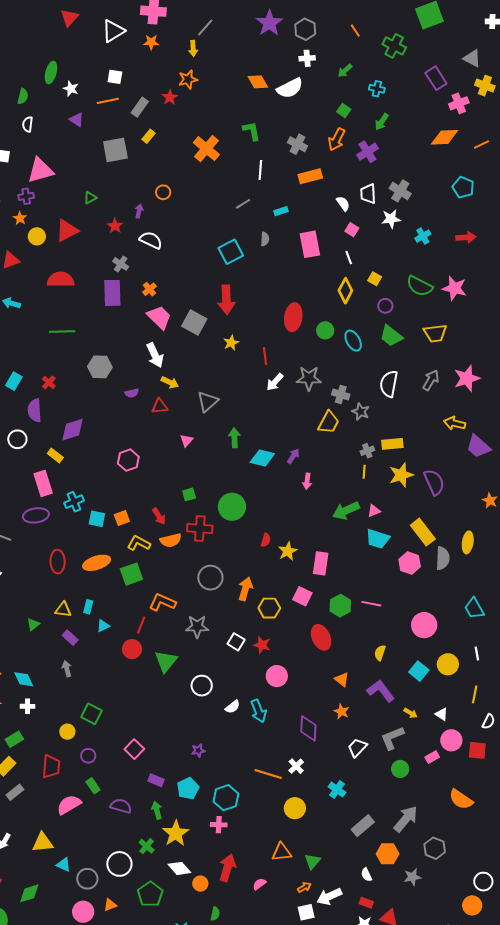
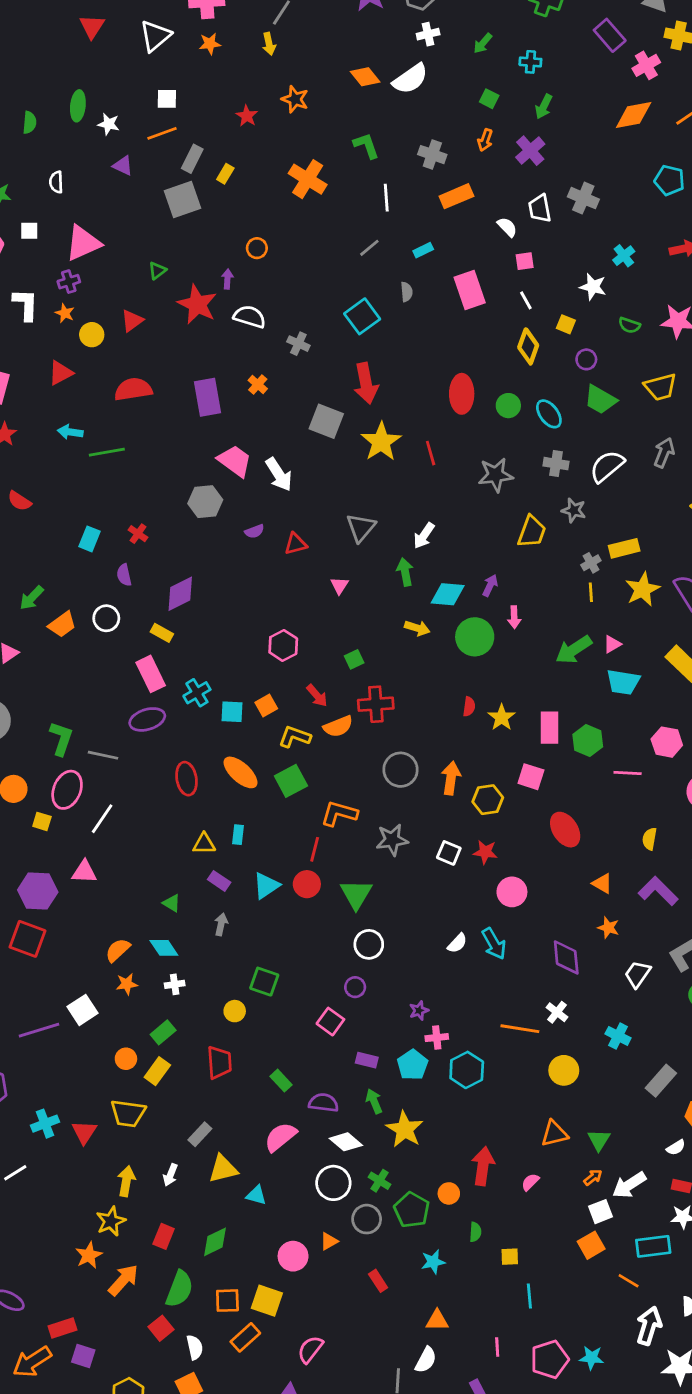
orange star: (188, 79) -> (295, 99), moved, turned -30
green semicircle: (23, 96) -> (30, 122), moved
gray rectangle: (140, 107) -> (192, 159), moved
orange arrow: (337, 139) -> (485, 140), size x0.7
white star: (391, 219) -> (593, 287), moved, turned 30
red star: (115, 226) -> (197, 304), size x1.8
pink square: (352, 230) -> (525, 261), turned -32
red triangle: (67, 231) -> (132, 321), size x0.7
gray cross: (121, 264) -> (298, 344), moved
green semicircle: (420, 286) -> (629, 325), size x0.6
pink trapezoid: (159, 317) -> (235, 461), moved
green line: (62, 332) -> (107, 452), moved
yellow star: (231, 343) -> (381, 442), size x1.8
yellow arrow: (170, 382) -> (417, 628), moved
white arrow: (275, 382) -> (424, 536), moved
white semicircle: (389, 384) -> (607, 466), turned 48
gray cross: (341, 395) -> (556, 464), moved
purple semicircle: (35, 410) -> (124, 575), size x0.7
pink hexagon: (128, 460) -> (283, 645), moved
green circle: (232, 507) -> (475, 637), moved
orange ellipse: (97, 563) -> (241, 772), turned 68
pink hexagon: (410, 563) -> (667, 742), moved
green hexagon: (340, 606) -> (588, 741), moved
green triangle: (33, 624) -> (172, 903), moved, turned -40
cyan triangle: (103, 626) -> (266, 886), moved, size x1.5
gray arrow: (67, 669) -> (221, 924), turned 35
white circle: (202, 686) -> (369, 944), moved
purple circle: (88, 756) -> (355, 987), moved
gray rectangle: (15, 792) -> (200, 1134), moved
pink semicircle: (69, 805) -> (280, 1137), moved
pink cross: (219, 825) -> (437, 1038), moved
green cross: (147, 846) -> (379, 1181), moved
white diamond: (179, 868) -> (346, 1142), moved
white semicircle: (366, 875) -> (676, 1147), turned -88
gray circle: (87, 879) -> (367, 1219), moved
green pentagon: (150, 894) -> (412, 1210), moved

